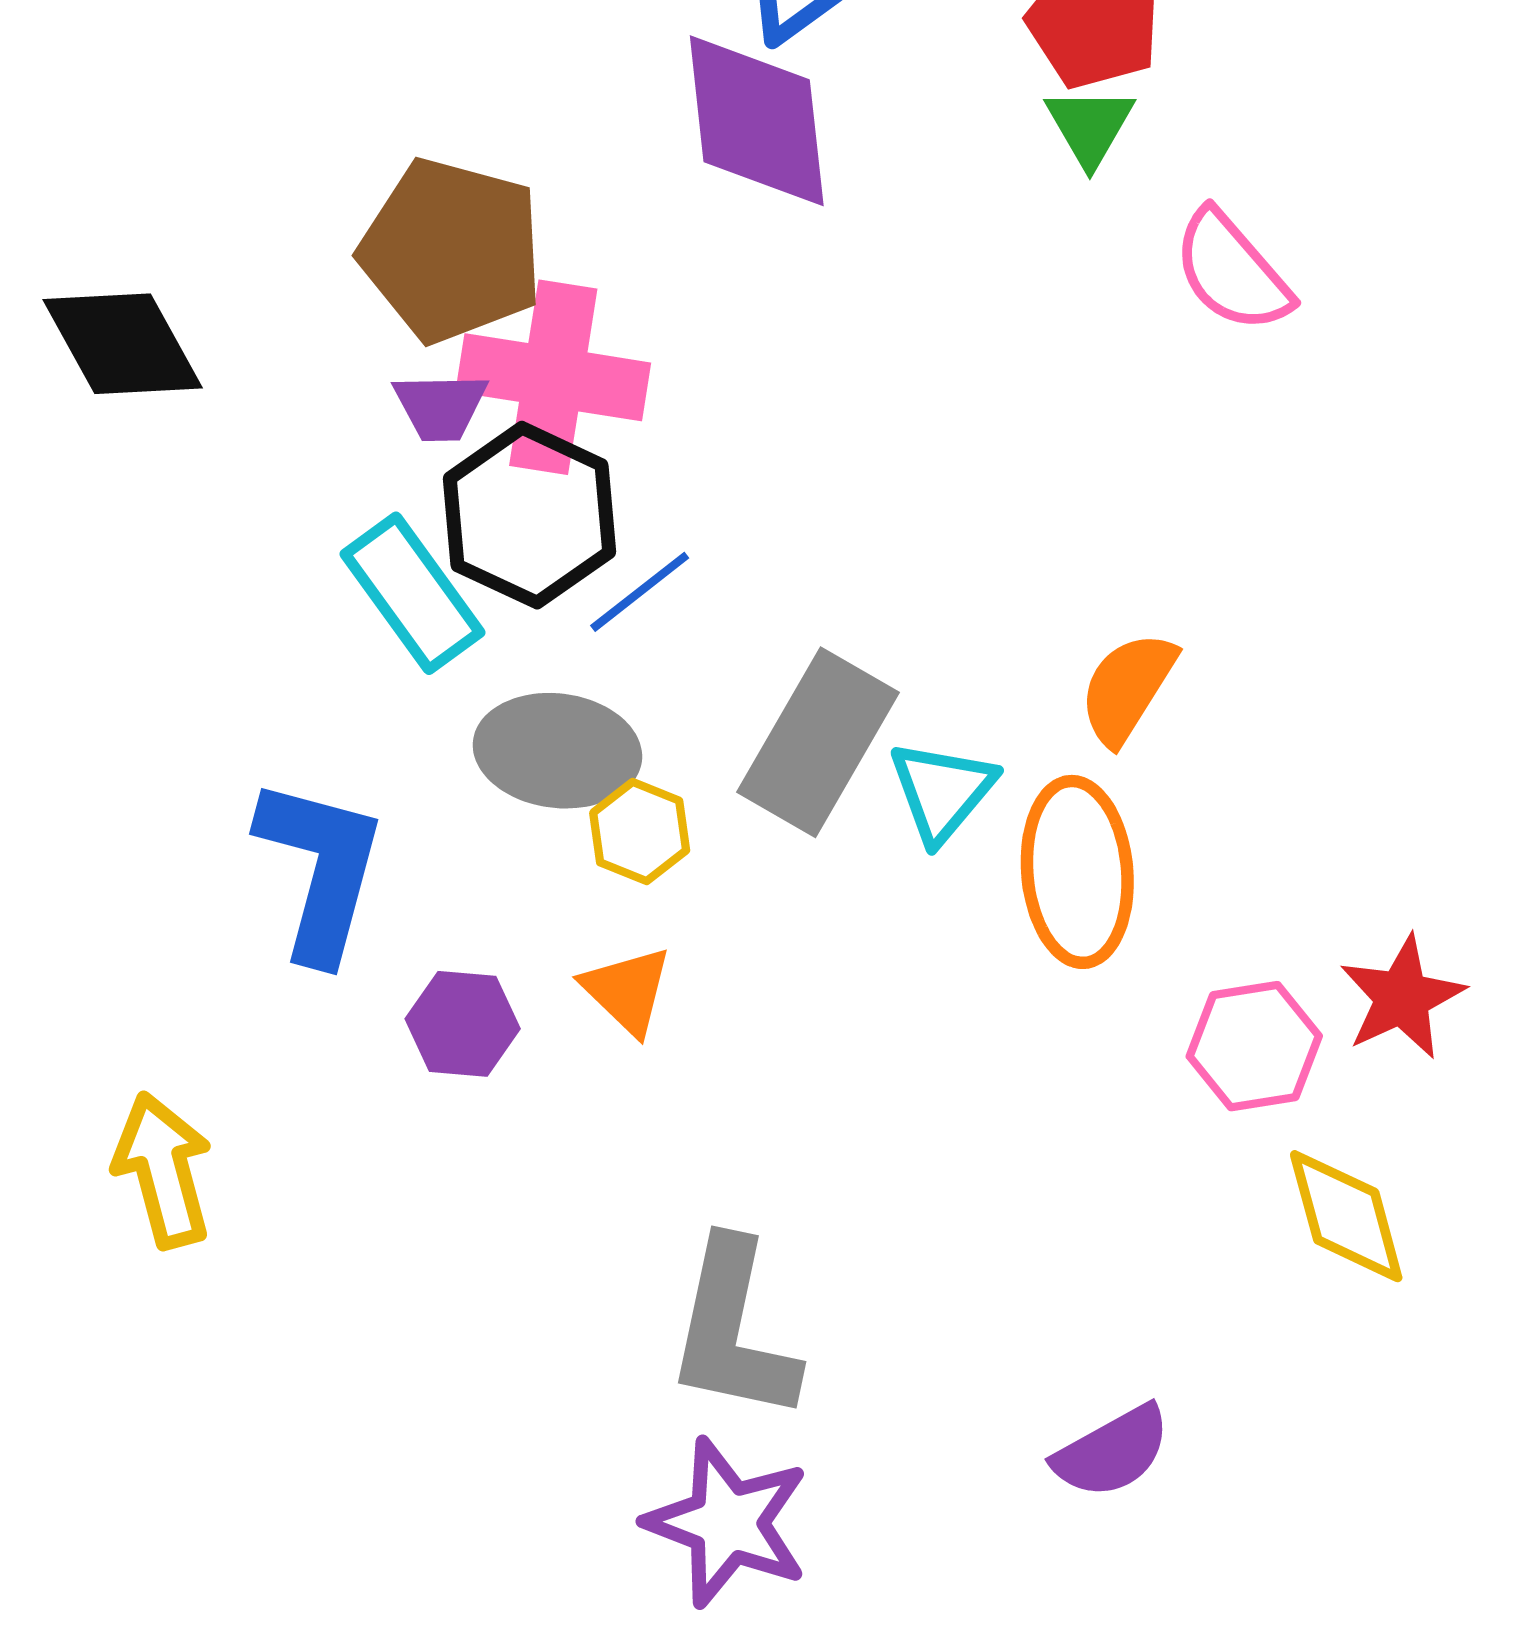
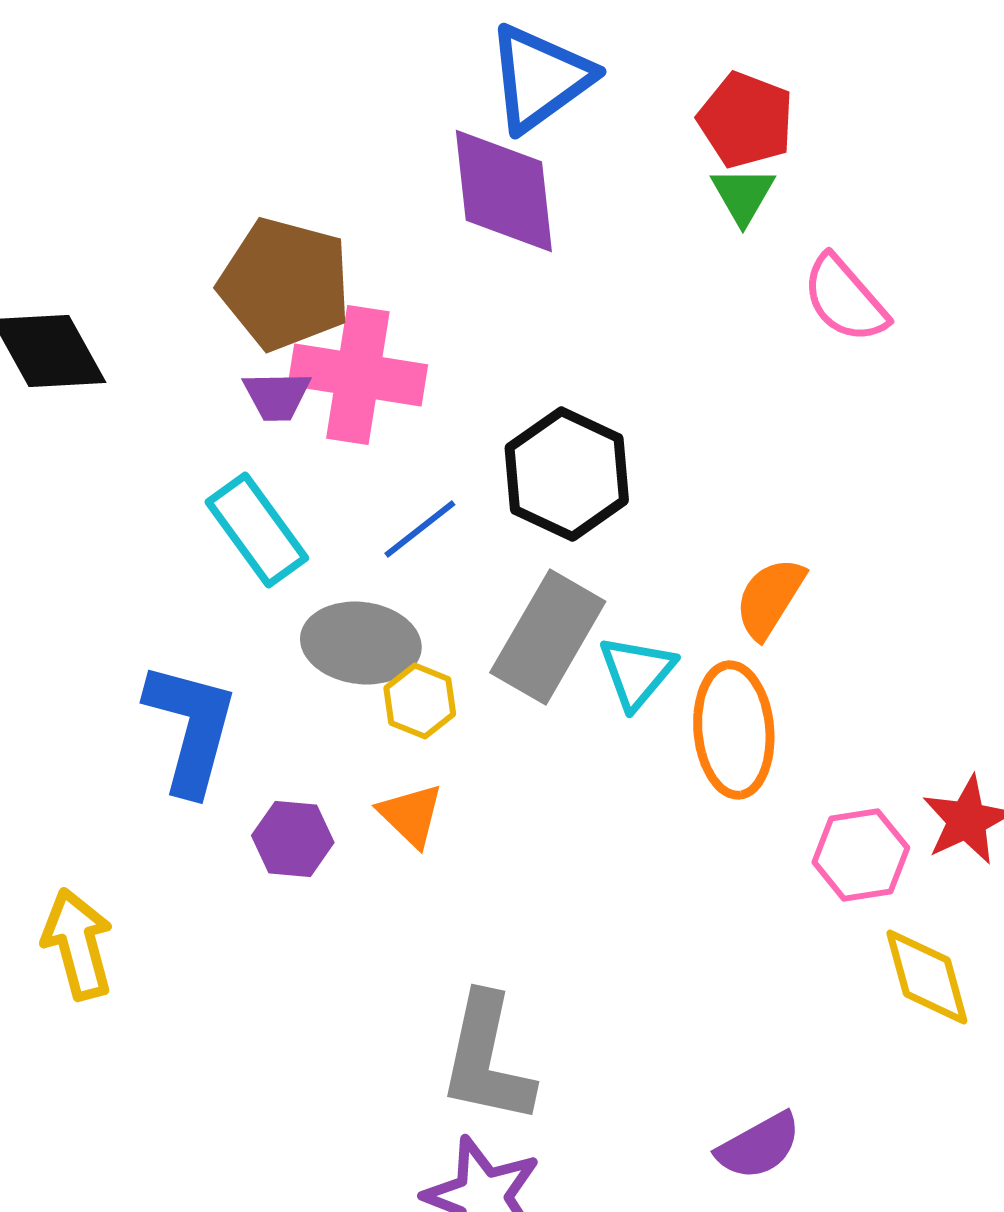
black hexagon: (530, 515) -> (567, 474), moved

